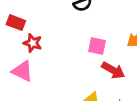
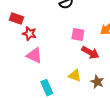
pink triangle: (22, 71) -> (34, 55), moved

